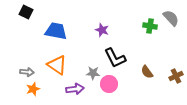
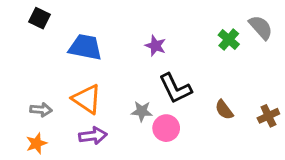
green cross: (150, 26) -> (229, 40), turned 32
orange star: (33, 89) -> (36, 143), moved
purple arrow: (75, 89) -> (93, 136), moved

